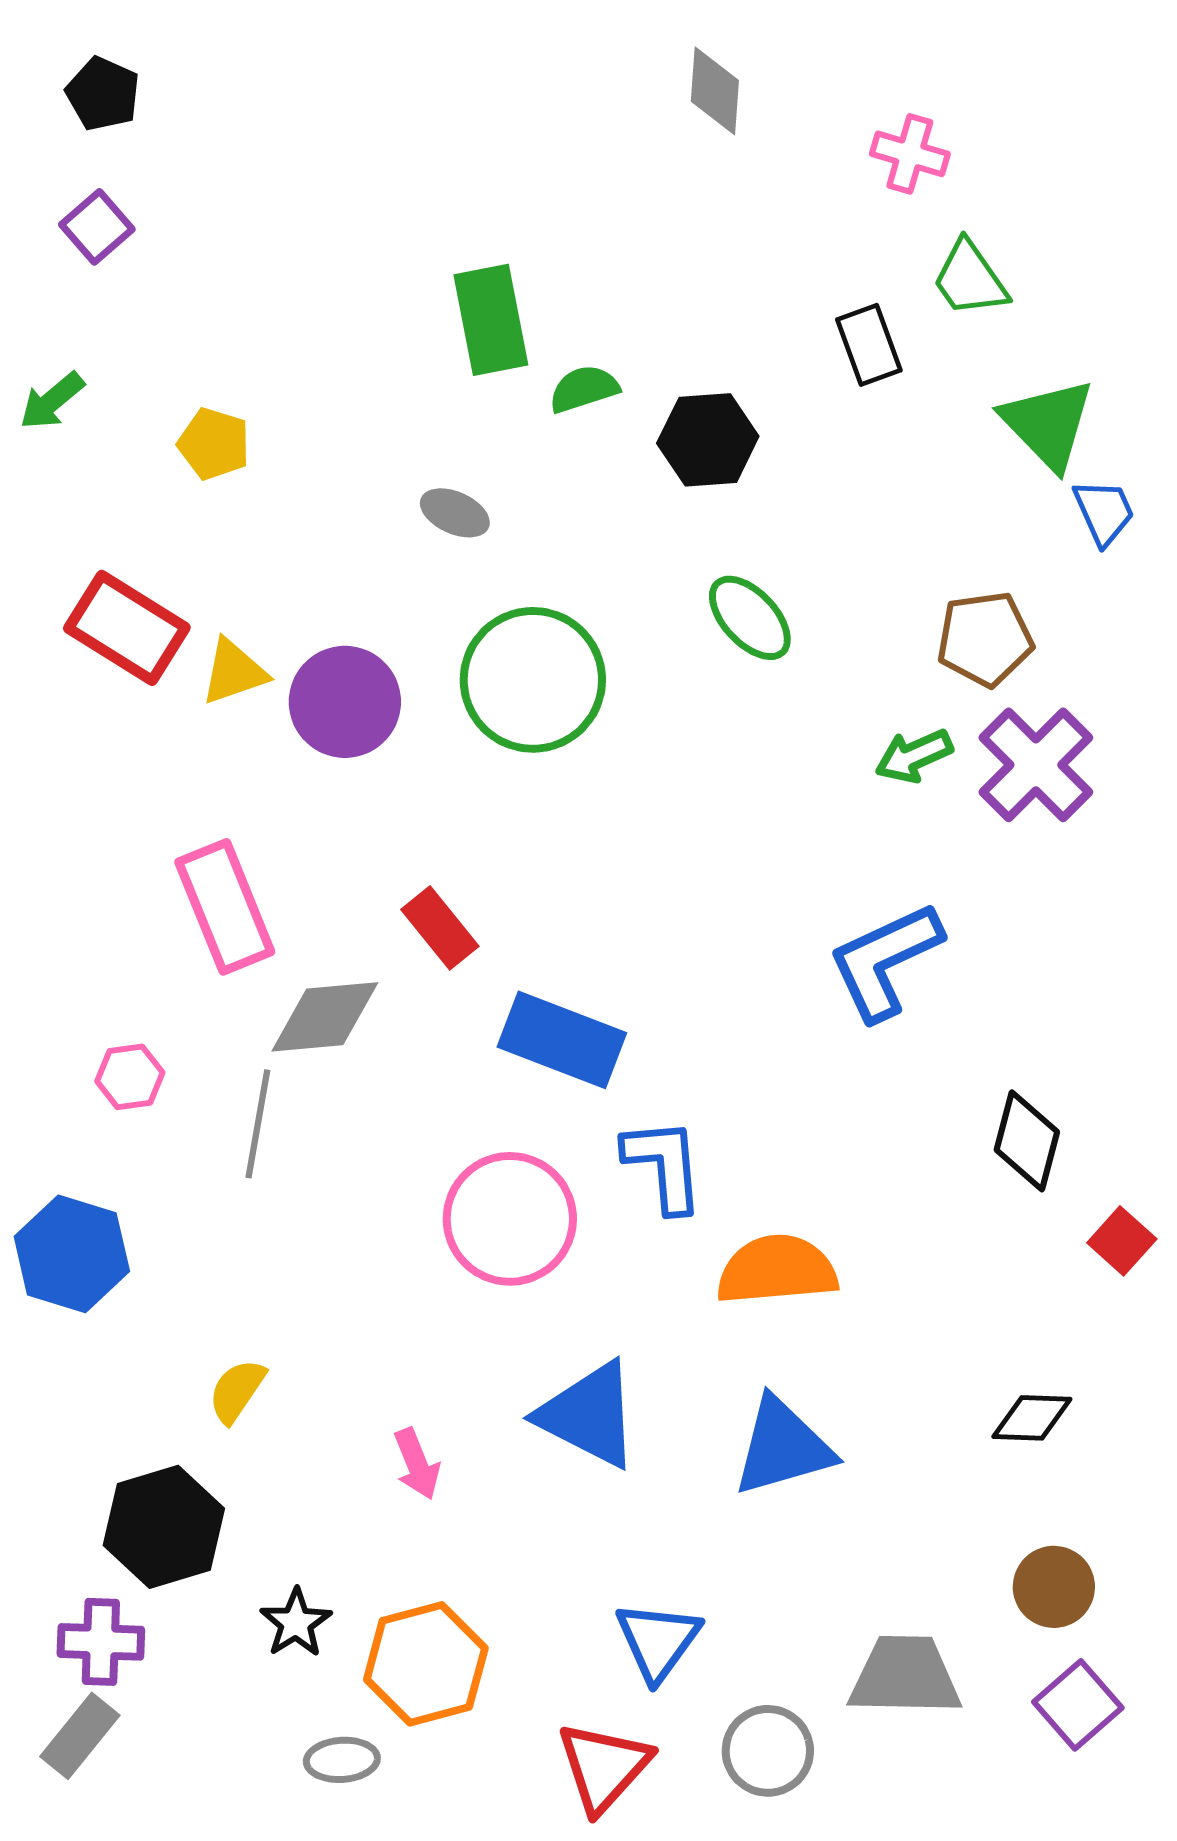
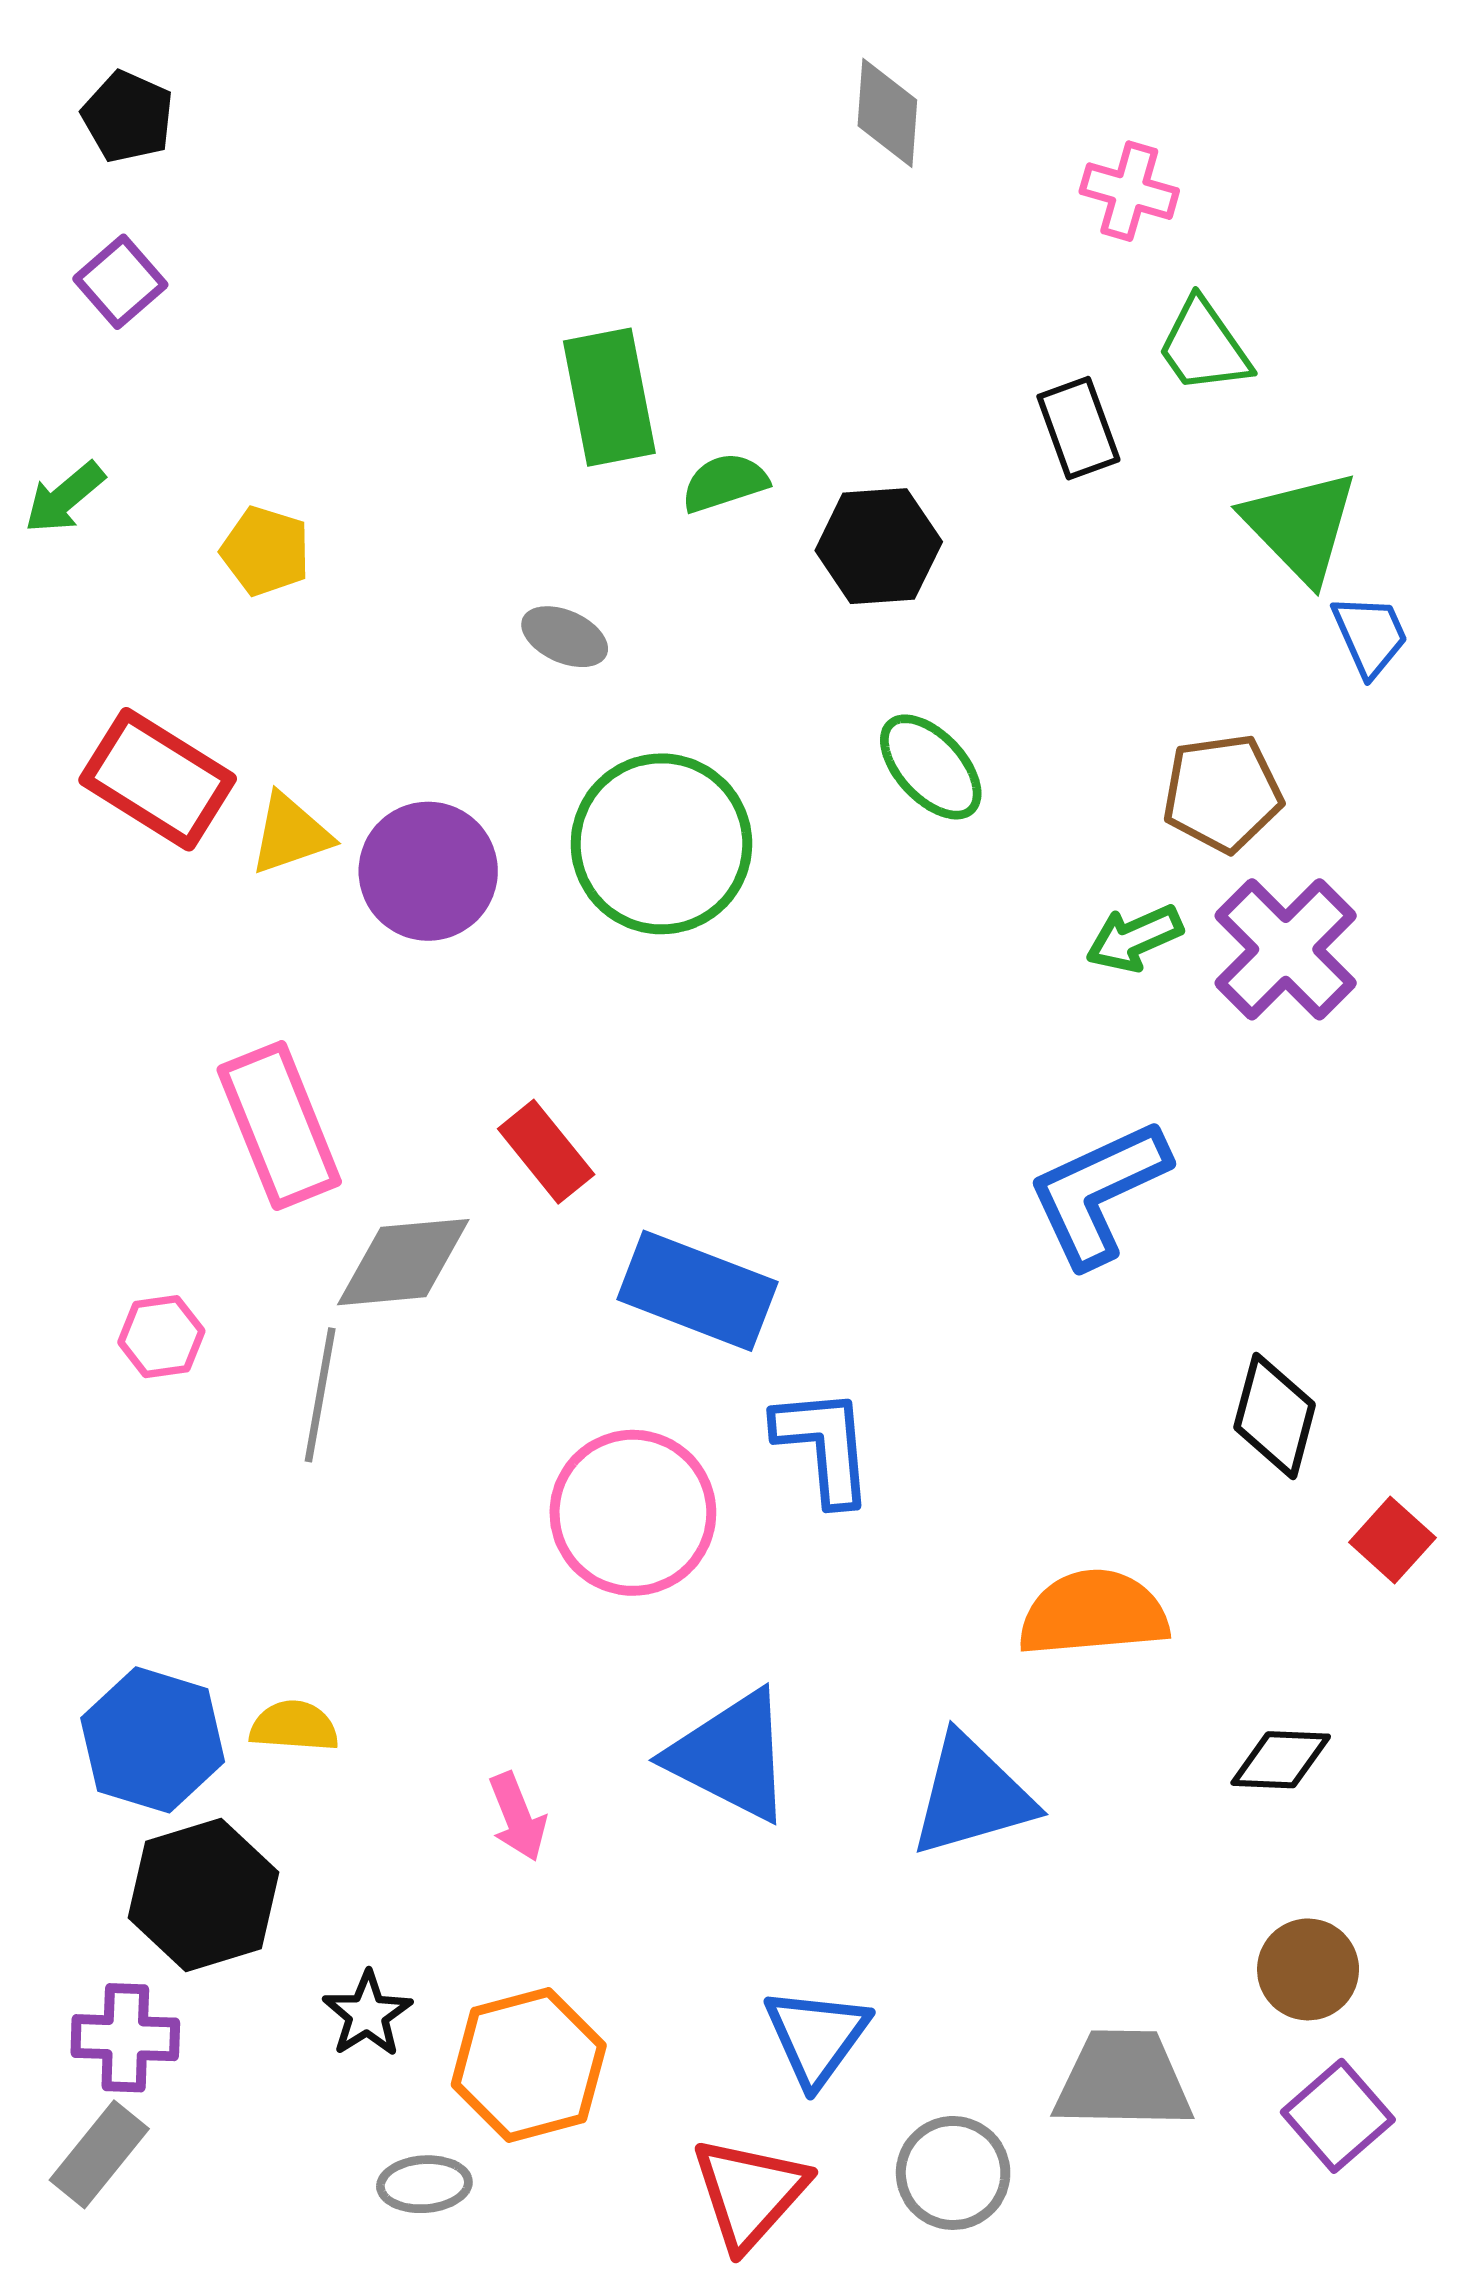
blue hexagon: (72, 1254) -> (153, 1740), moved
orange semicircle: (777, 1270) -> (1093, 1613), moved
yellow semicircle: (237, 1391) -> (294, 1726), turned 60

